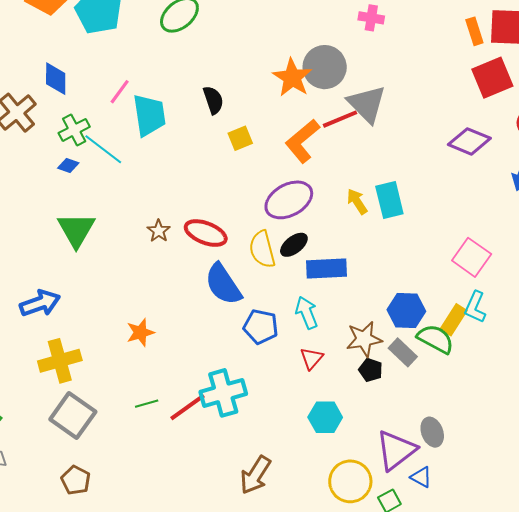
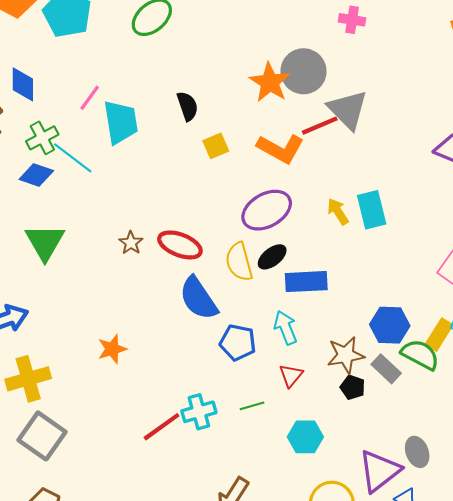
orange L-shape: (302, 141) -> (281, 149), turned -111
blue diamond: (68, 166) -> (36, 175), size x1.5
cyan cross: (223, 393) -> (199, 412), size x0.7
green line: (147, 404) -> (252, 406), moved

